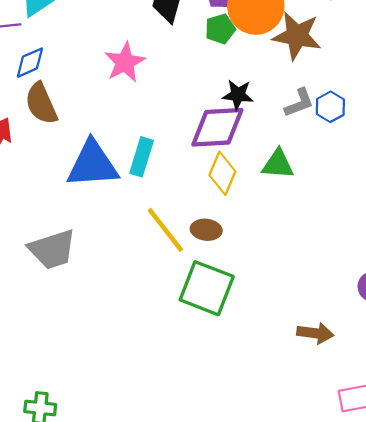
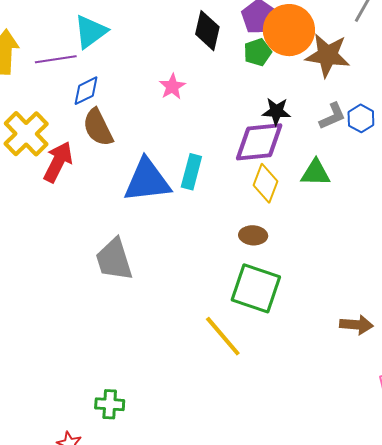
pink star: (125, 62) -> (172, 87), size x0.7
yellow line: (165, 230) -> (223, 336), moved
gray trapezoid: (52, 249) -> (114, 259), turned 93

